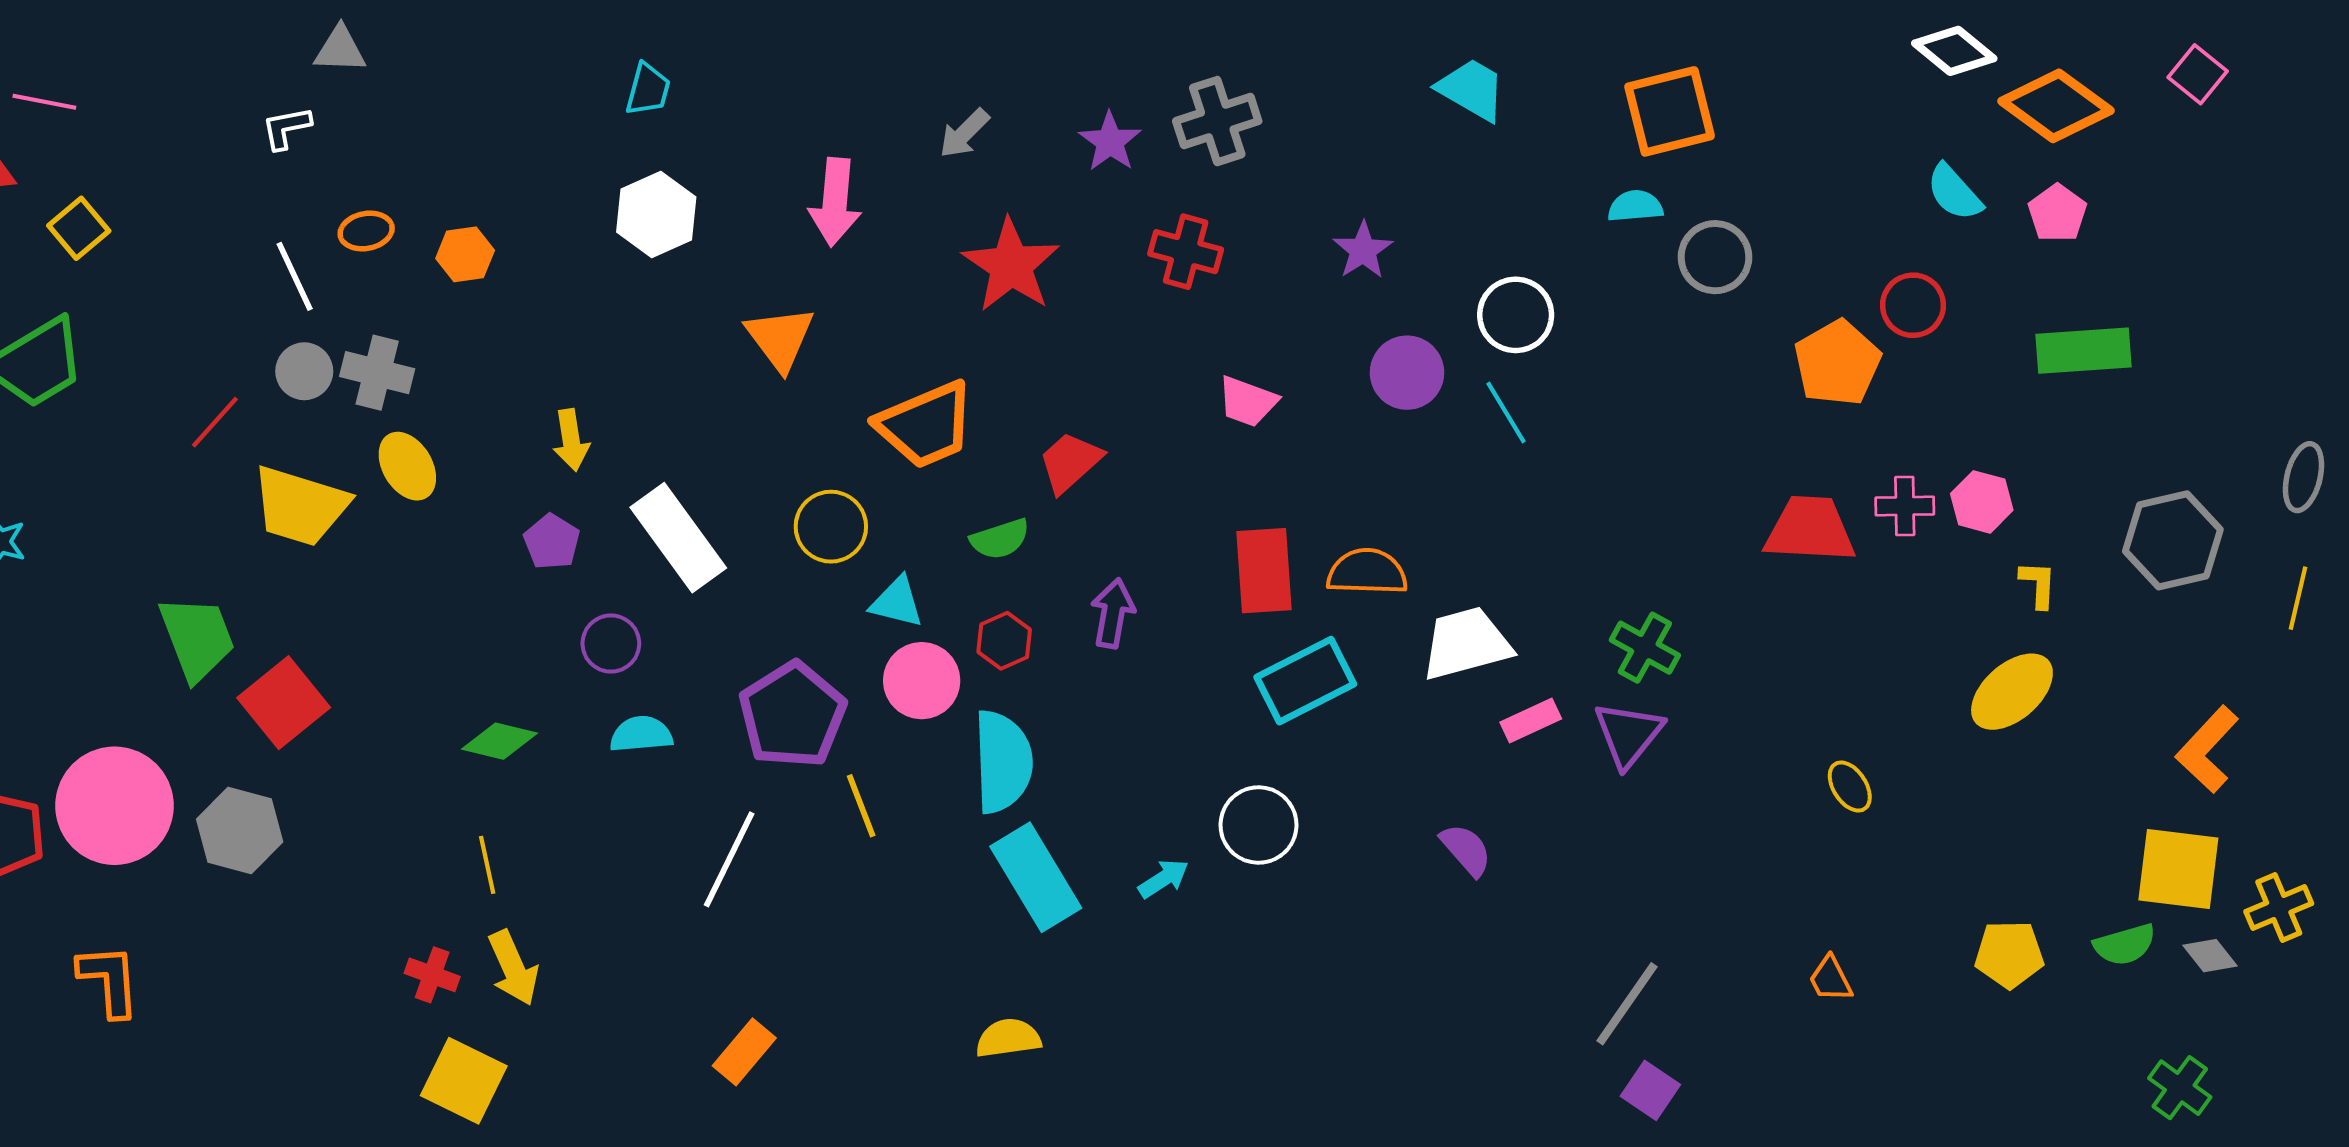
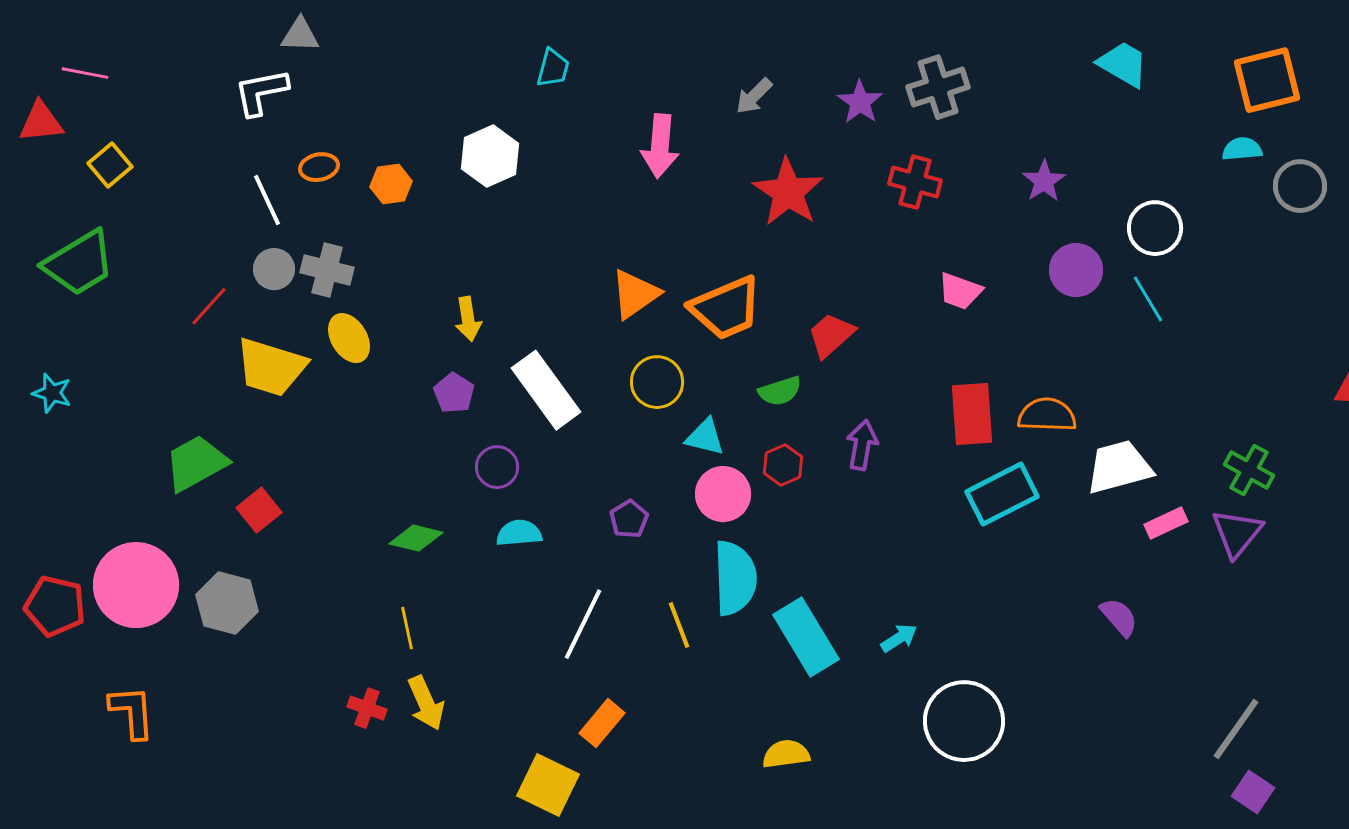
cyan trapezoid: (648, 89) -> (553, 68), moved
white L-shape: (286, 128) -> (261, 92), size x1.5
white hexagon: (656, 215) -> (490, 156), moved
orange triangle: (780, 338) -> (635, 294), moved, turned 32
green trapezoid: (197, 638) -> (196, 463), turned -98
red square: (284, 703) -> (259, 510), size x0.7
purple pentagon: (792, 715) -> (629, 519), size x0.5
cyan semicircle: (1003, 762) -> (735, 578), moved
yellow line: (861, 806) -> (679, 625), moved
white circle: (1258, 825) -> (964, 721), moved, size x1.4
orange rectangle: (744, 1052) -> (602, 723), moved
yellow square: (464, 1081) -> (548, 785), moved

